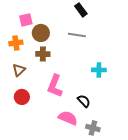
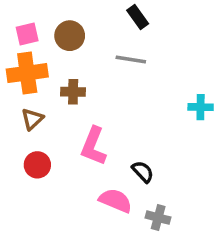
pink square: (26, 20) -> (27, 34), moved
brown circle: (41, 33) -> (70, 36), moved
orange cross: (16, 43) -> (27, 73), size x1.6
cyan cross: (99, 70) -> (201, 107), moved

